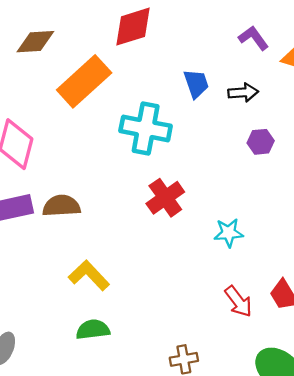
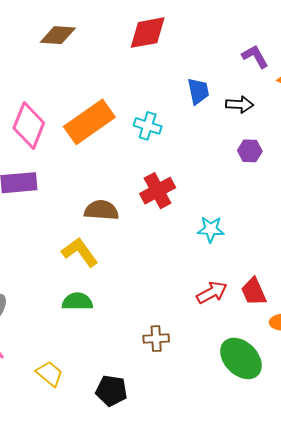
orange rectangle: (84, 81) -> (89, 122), moved
cyan cross: (146, 128) -> (148, 126), size x0.6
brown semicircle: (61, 206) -> (101, 210), moved
red arrow: (238, 301) -> (212, 292), turned -88

